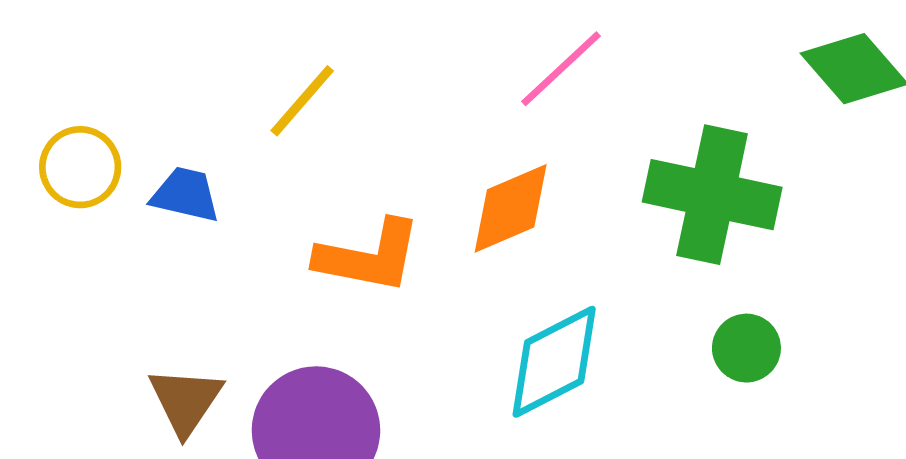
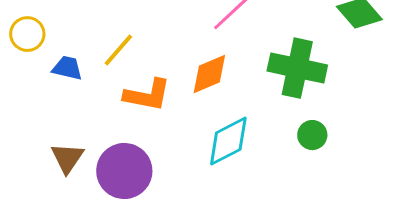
yellow line: (302, 101) -> (118, 50), moved
yellow circle: (80, 167) -> (27, 34), moved

